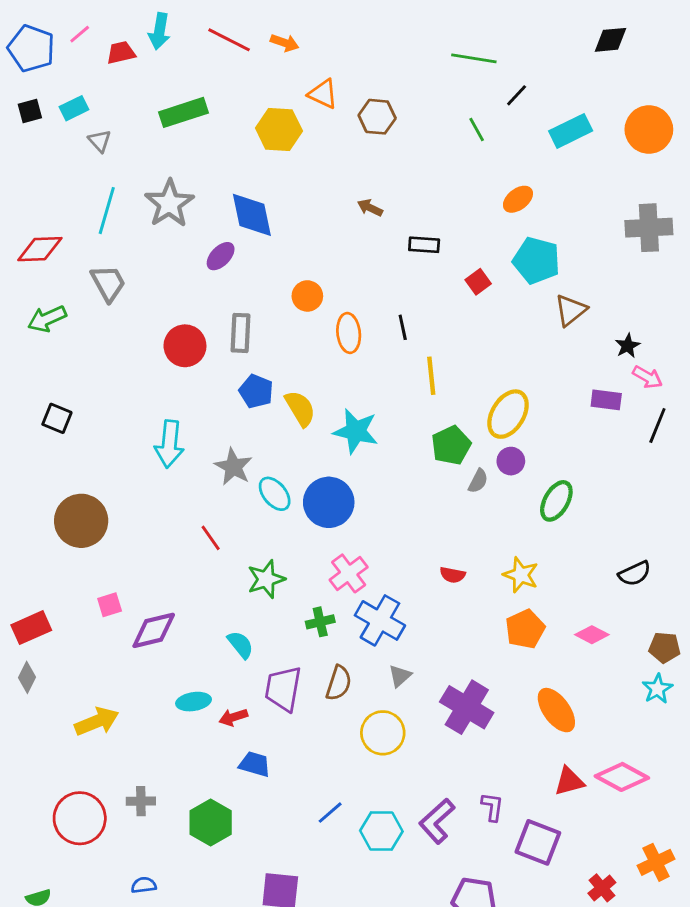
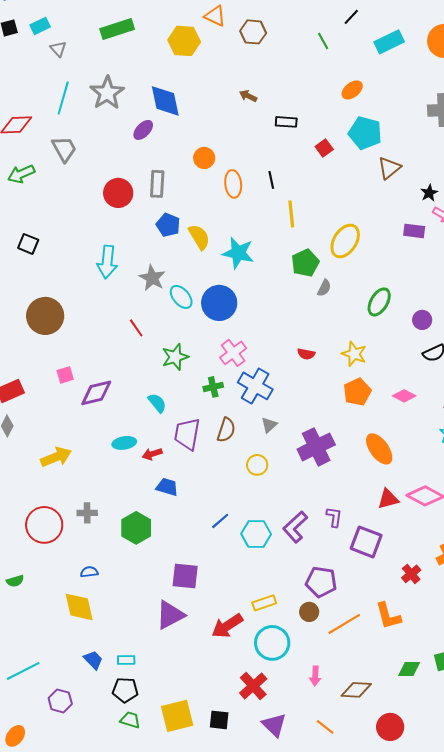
purple circle: (511, 461) -> (422, 320), moved
purple cross: (467, 707) -> (316, 447), turned 33
yellow circle: (383, 733) -> (257, 465), size x0.7

